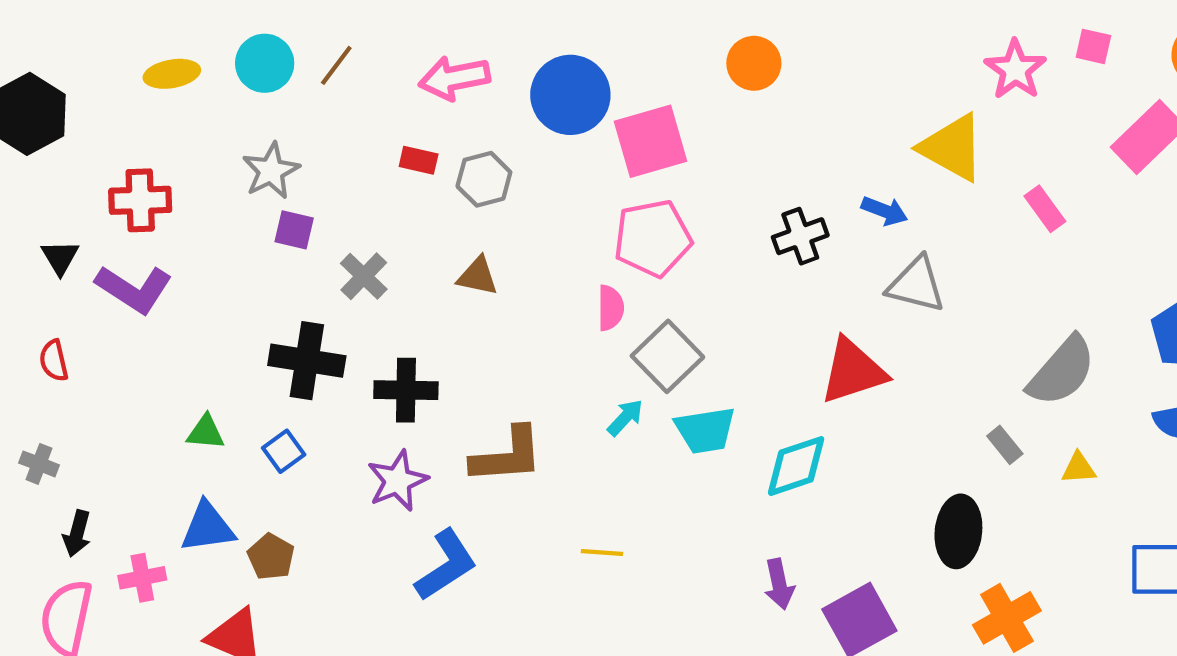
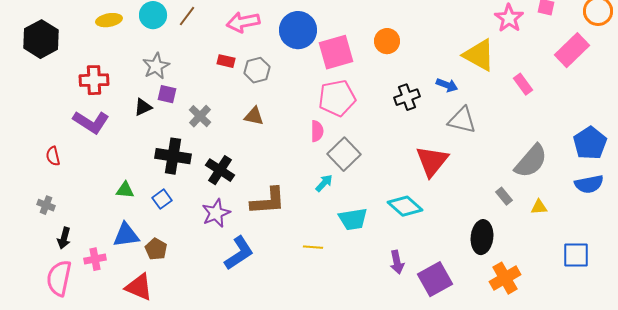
orange circle: (754, 63) -> (387, 41), moved
black triangle: (60, 257) -> (143, 107), moved, turned 36
red triangle: (853, 371) -> (432, 161), turned -33
black cross: (406, 390) -> (220, 170), turned 32
cyan trapezoid: (705, 430) -> (353, 219), moved
cyan diamond: (796, 466) -> (405, 206), turned 60

